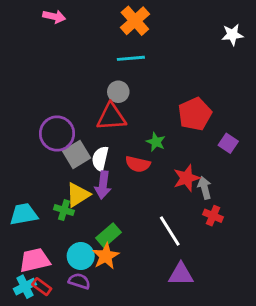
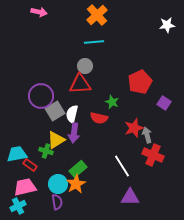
red cross: (213, 216) -> (153, 155), size x1.5
purple semicircle: (79, 281) -> (57, 202), turned 63
red rectangle: (42, 287) -> (30, 165), moved

